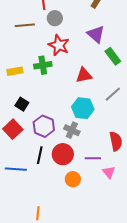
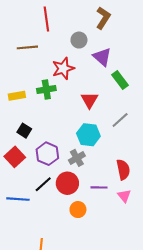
gray circle: (55, 18) -> (79, 40), moved
red star: (59, 45) -> (63, 68), turned 30
red triangle: (84, 75) -> (90, 100), turned -48
gray cross: (72, 130) -> (77, 158), turned 35
black line: (40, 155) -> (43, 184), turned 36
pink triangle: (109, 172) -> (124, 196), moved

